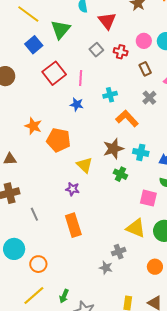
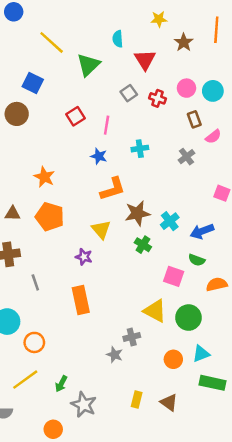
blue square: (34, 45) -> (33, 83), moved, turned -30
brown rectangle: (145, 69) -> (194, 119), moved
red square: (54, 73) -> (75, 116), size x0.7
orange L-shape: (127, 118) -> (113, 189), moved, turned 110
orange pentagon: (58, 140) -> (50, 217), moved
cyan cross: (141, 152) -> (170, 221), turned 35

